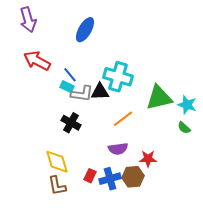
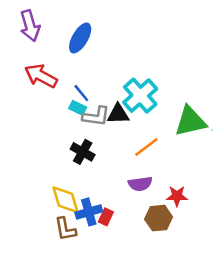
blue ellipse: (85, 30) -> (80, 38), moved
cyan cross: (118, 77) -> (140, 96), turned 32
blue cross: (110, 179) -> (89, 212), moved

